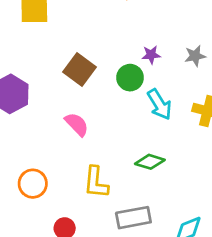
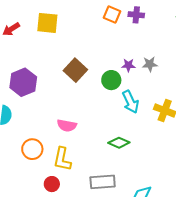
gray star: (195, 56) -> (150, 64), moved
pink semicircle: (77, 124) -> (67, 126), moved, turned 138
yellow L-shape: (96, 182) -> (62, 159), moved

